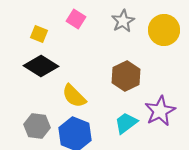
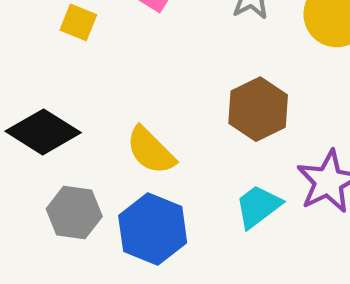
black diamond: (41, 66) -> (43, 132), moved

